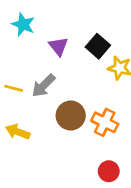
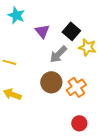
gray arrow: (43, 86) -> (58, 54), moved
orange cross: (105, 122) -> (76, 87), turned 30

